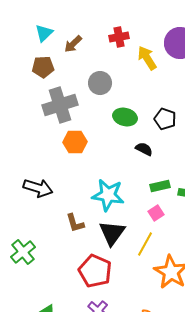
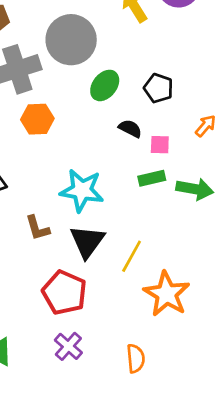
gray circle: (100, 83) -> (71, 40), size x1.6
green ellipse: (125, 117) -> (105, 85), turned -65
pink square: (156, 213) -> (160, 145), moved, turned 35

